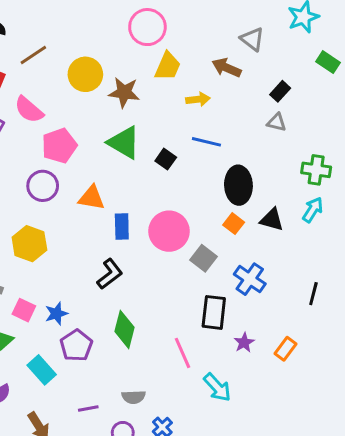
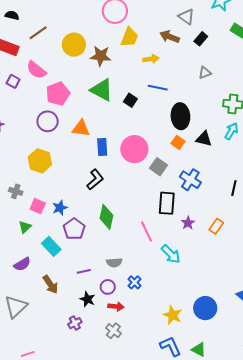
black rectangle: (280, 91) -> (201, 39), moved
gray triangle: (277, 122) -> (205, 73), turned -32

